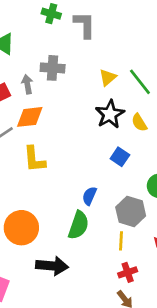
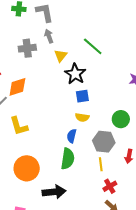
yellow triangle: (108, 77) -> (61, 56), moved
gray arrow: (27, 84) -> (49, 36), moved
yellow semicircle: (139, 122) -> (82, 117), moved, turned -40
blue square: (120, 157) -> (82, 96), moved, turned -32
yellow L-shape: (34, 159) -> (19, 126), moved

